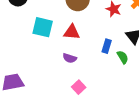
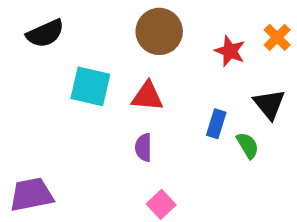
purple semicircle: (70, 58) -> (143, 147), turned 72

